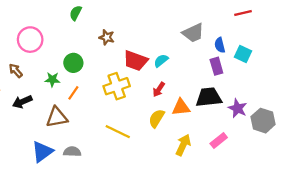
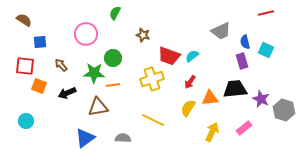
pink circle: (30, 40) -> (86, 34), moved
green star: (52, 80) -> (94, 73), size x1.5
orange line: (73, 93) -> (113, 85), turned 48
gray semicircle: (72, 152) -> (123, 138), moved

